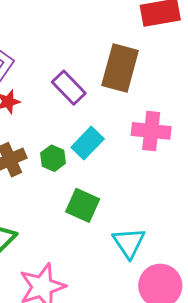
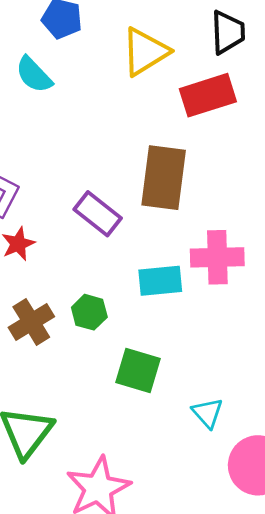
cyan rectangle: (88, 143) -> (160, 281), moved, turned 48
cyan triangle: (129, 243) -> (208, 413), size x0.7

